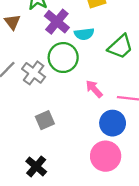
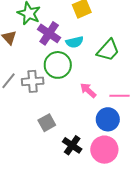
gray cross: (34, 73) -> (33, 81), turned -35
black cross: (36, 166) -> (72, 145), moved

